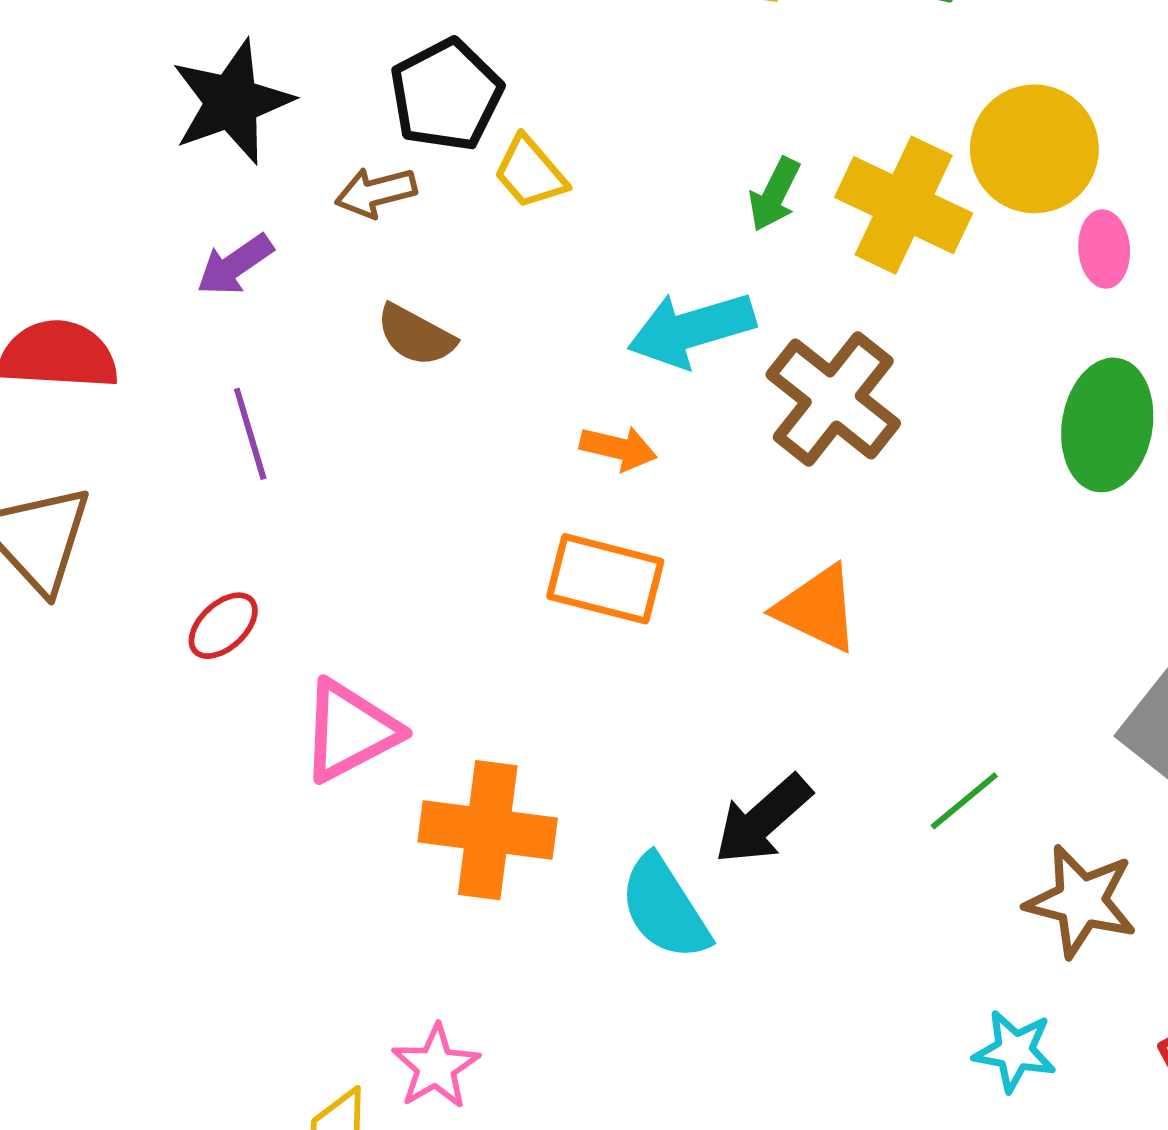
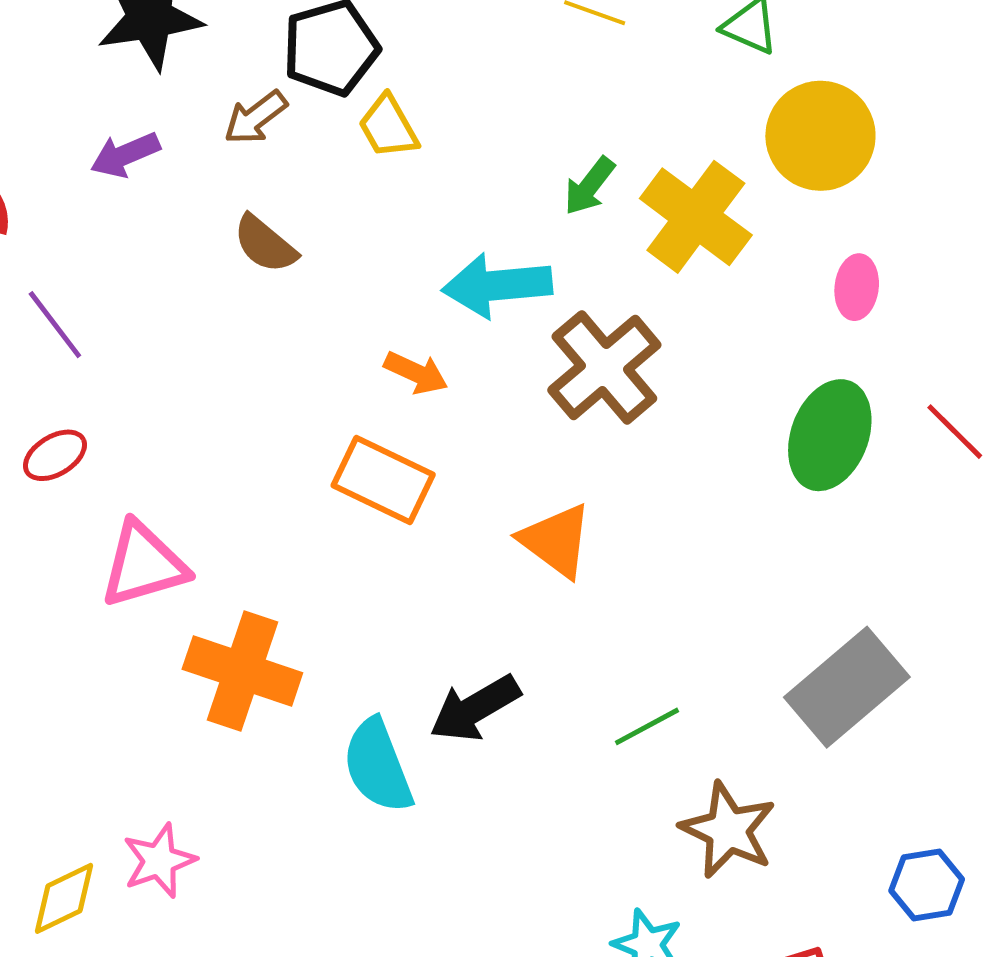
yellow circle: (1034, 149) -> (820, 136), moved
brown arrow: (376, 192) -> (256, 118), turned -34
purple line: (250, 434) -> (55, 325), moved, turned -32

